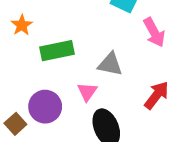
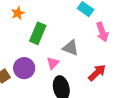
green rectangle: (57, 51) -> (38, 33), turned -65

